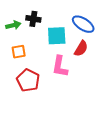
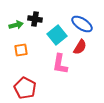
cyan square: (57, 36) -> (57, 35), turned -36
red pentagon: (28, 80) -> (25, 88), moved

